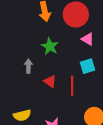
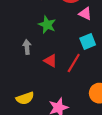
red line: (72, 86) -> (74, 63), turned 36

